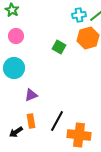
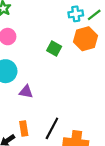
purple triangle: (31, 95) -> (26, 92), moved, turned 32

